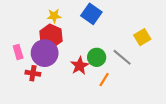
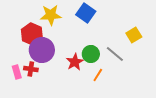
yellow star: (54, 16) -> (51, 15), size x1.5
red hexagon: (51, 36) -> (32, 34), moved
pink rectangle: (18, 52) -> (17, 72), moved

